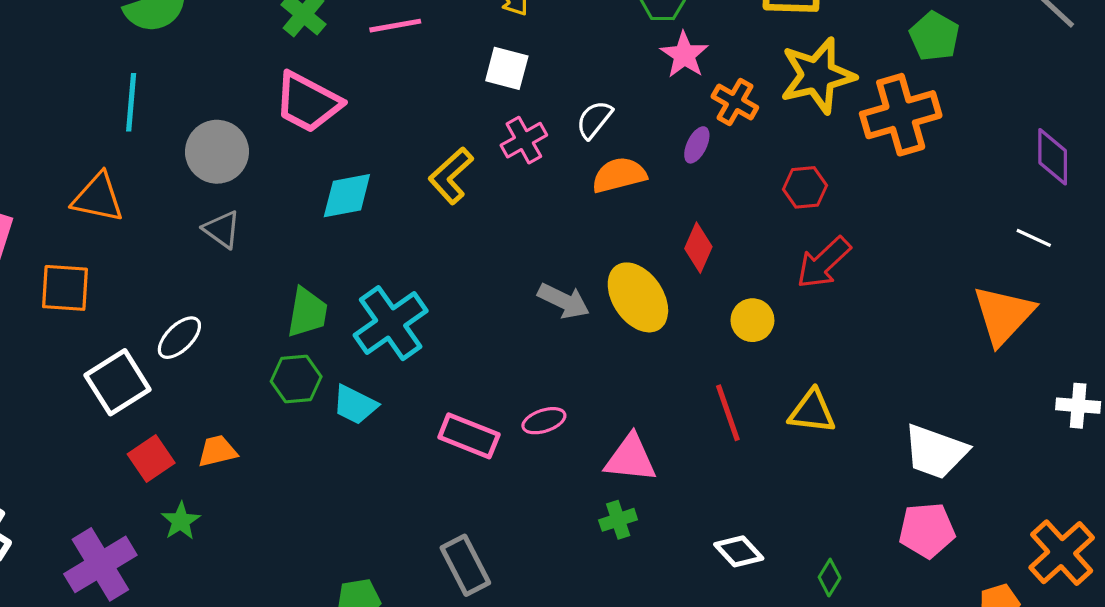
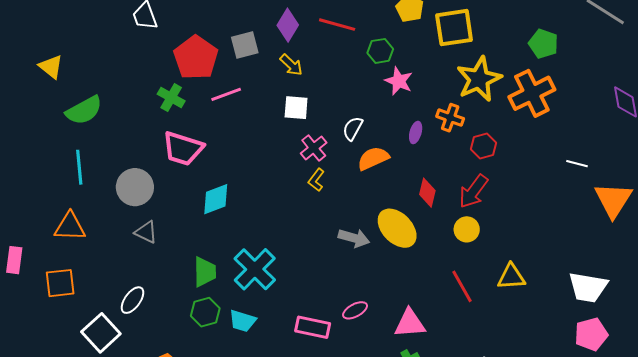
orange cross: (735, 102) -> (450, 118), moved
yellow L-shape: (451, 176) -> (316, 180), moved, size x0.7
white line: (1034, 238) -> (577, 164), moved
red arrow: (824, 263) -> (473, 191), moved

